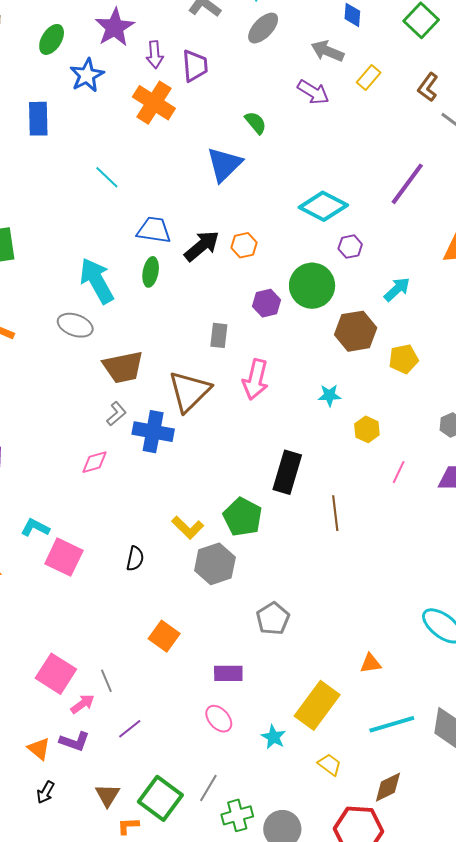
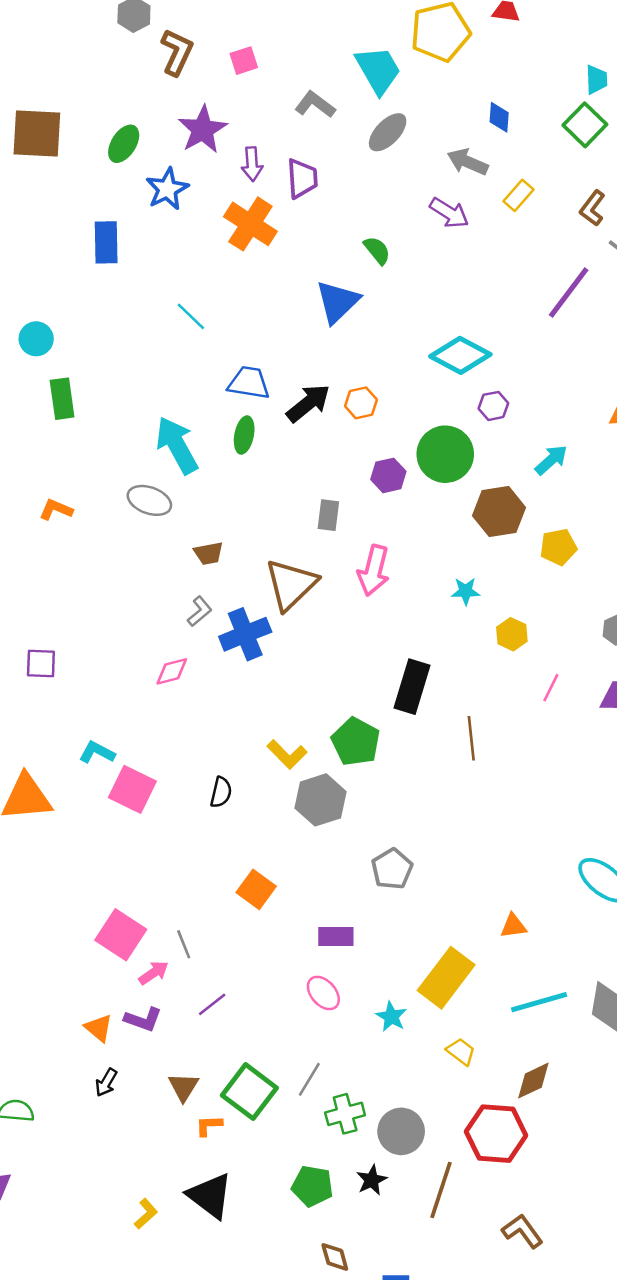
purple line: (407, 184) -> (569, 292), moved
brown trapezoid: (123, 367) -> (209, 553), size x0.6
blue cross: (153, 432) -> (245, 634), turned -33

